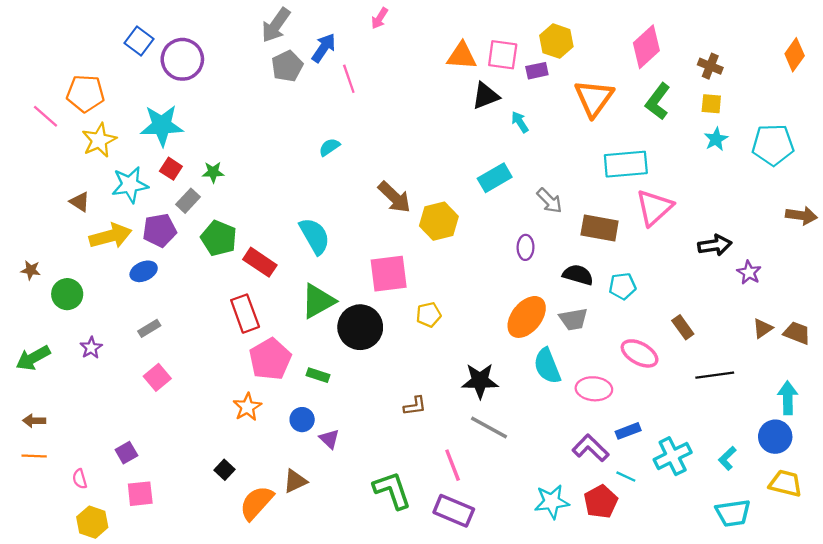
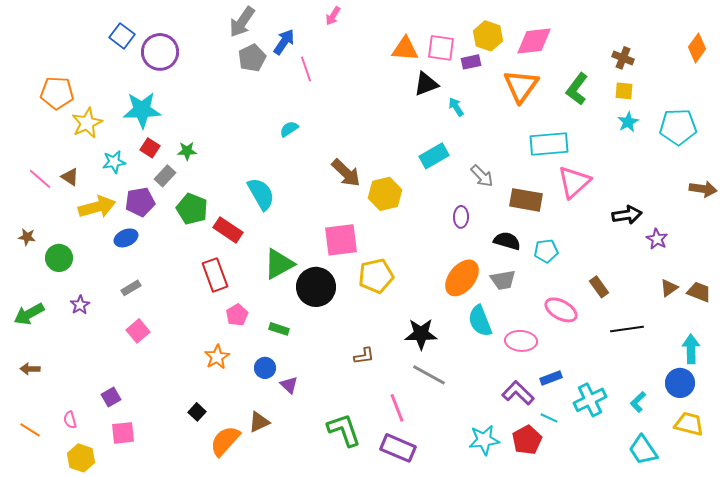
pink diamond: (646, 47) -> (534, 41), moved, turned 36
orange pentagon: (85, 93) -> (57, 93), moved
pink line: (46, 116) -> (40, 179), moved
cyan star: (130, 185) -> (114, 162), size x0.7
cyan semicircle: (315, 236) -> (261, 194), moved
yellow pentagon: (429, 315) -> (376, 276), size x1.6
pink pentagon: (270, 359) -> (237, 315), size x0.6
orange line: (34, 456) -> (30, 430), moved, turned 30
cyan trapezoid: (733, 513) -> (643, 450), turned 64

